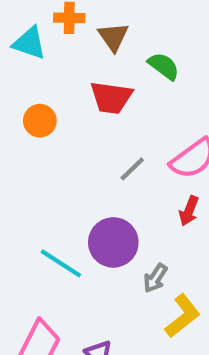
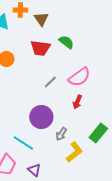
green semicircle: (164, 66) -> (66, 42), moved
cyan line: (61, 263) -> (23, 143), moved

